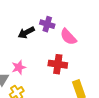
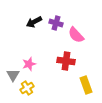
black arrow: (26, 33) -> (34, 22), moved

